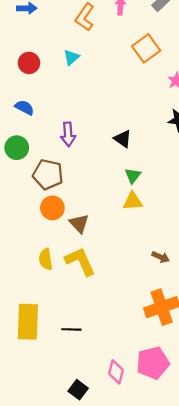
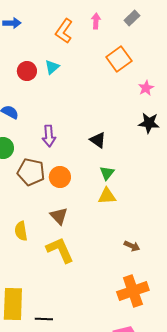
red circle: (29, 63) -> (27, 71), moved
orange circle: (52, 208) -> (60, 177), moved
yellow semicircle: (46, 259) -> (21, 231), moved
black line: (71, 329) -> (44, 319), moved

